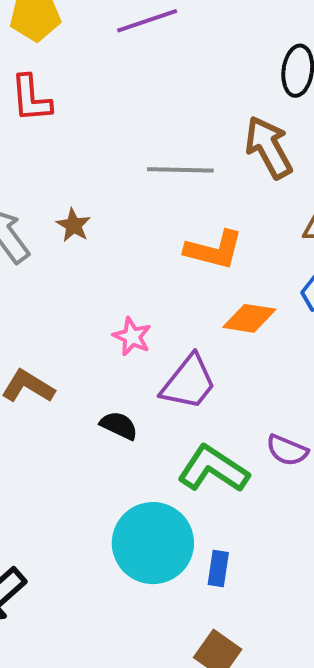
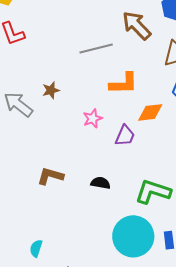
brown star: (73, 225) -> (51, 90), turned -30
pink star: (132, 337) -> (93, 118), moved, turned -30
purple trapezoid: (189, 382) -> (125, 136), moved, size x0.7

